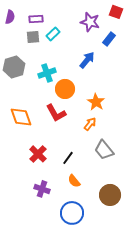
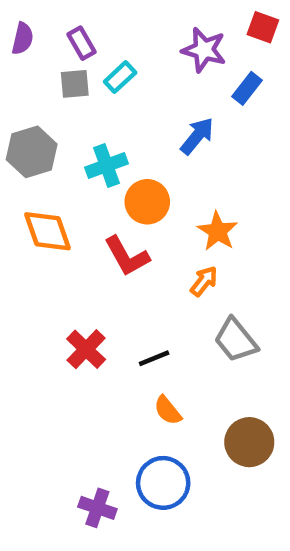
purple rectangle: (36, 19) -> (82, 43), turned 64
orange diamond: (21, 117) -> (48, 231), moved
black line: (68, 158) -> (154, 358), turned 32
purple cross: (42, 189) -> (97, 508), moved

